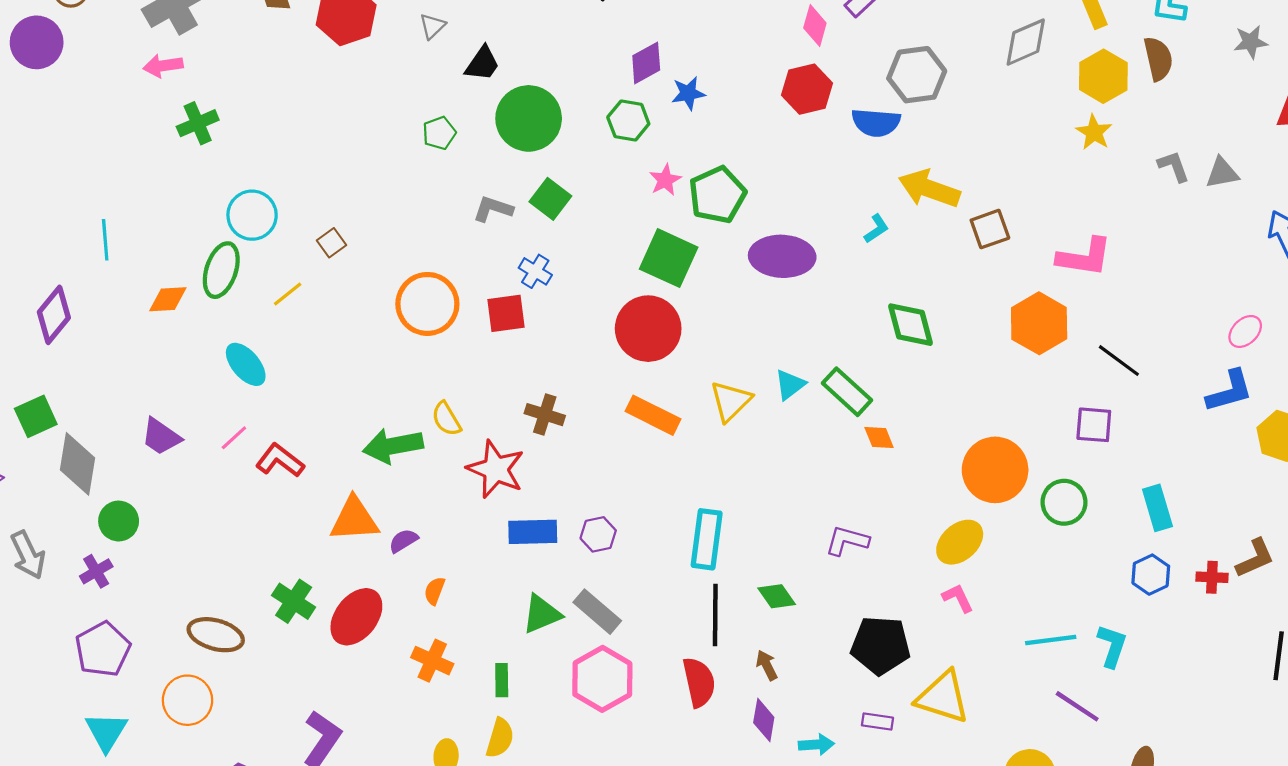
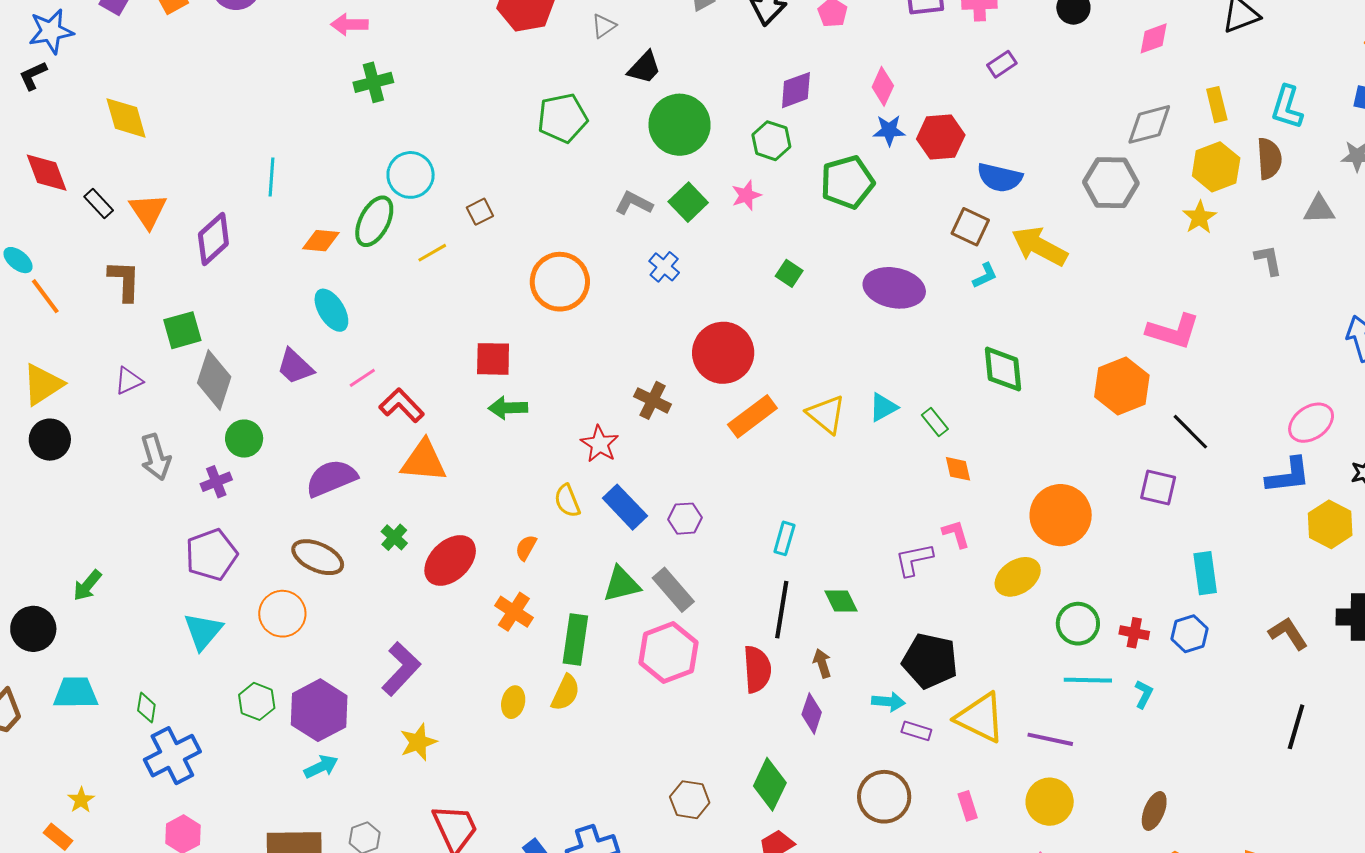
pink diamond: (815, 26) -> (883, 86), moved
gray hexagon: (917, 75) -> (1111, 183), moved
blue star: (688, 93) -> (889, 130), moved
green pentagon: (439, 133) -> (563, 118), moved, size x1.6
gray triangle: (1222, 173) -> (1319, 209), moved
pink star: (665, 180) -> (746, 195), moved
green pentagon: (717, 195) -> (847, 182), moved
brown square: (990, 229) -> (970, 227), moved, turned 36
green square: (669, 258) -> (789, 273), size x0.5
red square: (506, 313) -> (493, 359), moved
red circle: (648, 329) -> (723, 353), moved
pink ellipse: (1245, 331) -> (1311, 423), size x1.4
cyan ellipse: (246, 364) -> (331, 310), moved
green rectangle: (847, 392) -> (935, 422), size x0.6
yellow triangle: (731, 401) -> (826, 414), turned -45
orange rectangle: (653, 415) -> (752, 416), turned -72
yellow semicircle: (446, 419) -> (567, 501), moved
green arrow: (393, 446) -> (508, 408), size x0.7
red star: (496, 469) -> (600, 444), size x0.7
green circle: (1064, 502) -> (1078, 624), moved
orange triangle: (354, 519) -> (424, 461), moved
blue rectangle: (533, 532) -> (625, 507), turned 39
cyan rectangle: (707, 539) -> (784, 538), size x0.6
purple semicircle: (403, 541) -> (331, 478), moved, size x1.8
purple L-shape: (847, 541) -> (914, 560), turned -36
brown L-shape: (1255, 558) -> (1288, 633), turned -108
red cross: (1212, 577) -> (1134, 633), moved
pink L-shape: (958, 598) -> (956, 534), moved
green cross: (294, 601) -> (394, 537), size x0.7
cyan L-shape: (1112, 646) -> (1144, 694), size x0.7
green rectangle: (502, 680) -> (575, 639), size x1.6
purple line: (1077, 706) -> (1050, 739), moved, turned -30
cyan arrow: (816, 745) -> (888, 702), moved

